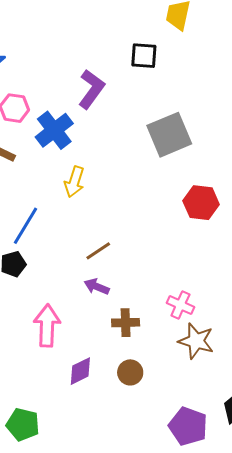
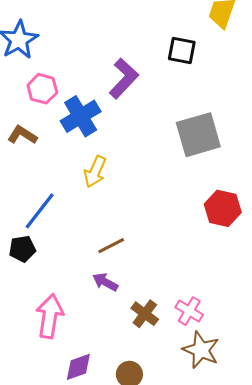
brown cross: (126, 323) -> (145, 314), moved, turned 32

